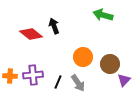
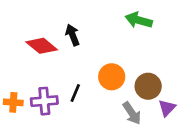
black line: (58, 82) -> (75, 93), moved
gray arrow: (78, 83) -> (132, 113), moved

